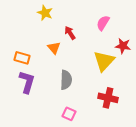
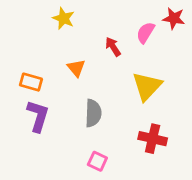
red arrow: (70, 33) -> (113, 47), moved
red star: (123, 46) -> (174, 18), moved

